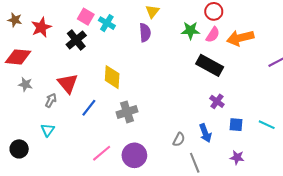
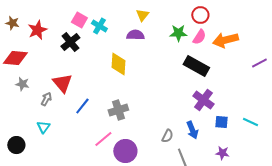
purple semicircle: (145, 33) -> (135, 35), turned -84
yellow diamond: (112, 77) -> (118, 64), moved
purple cross: (217, 101) -> (203, 100), size x1.5
pink line: (102, 153) -> (103, 139), moved

